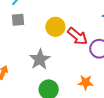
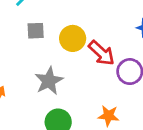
gray square: (18, 20) -> (36, 31), moved

